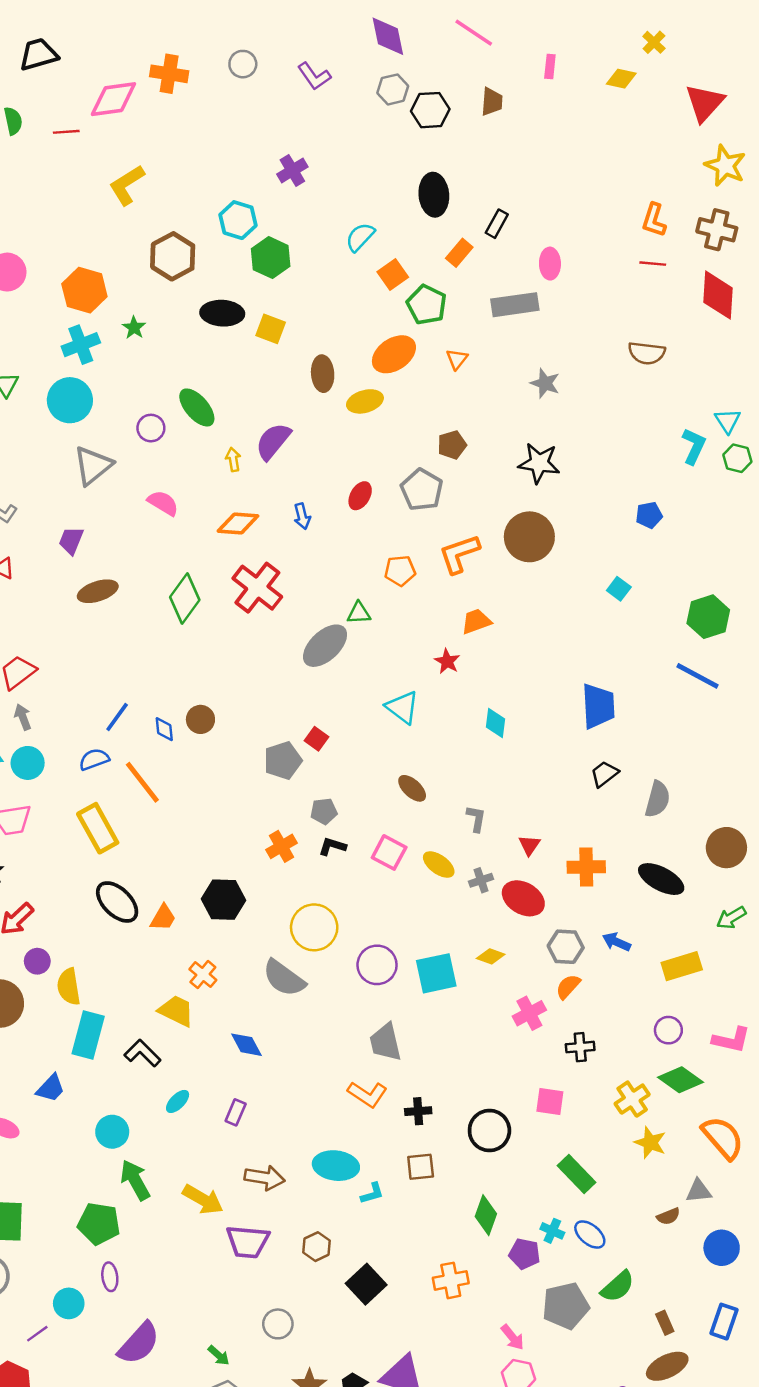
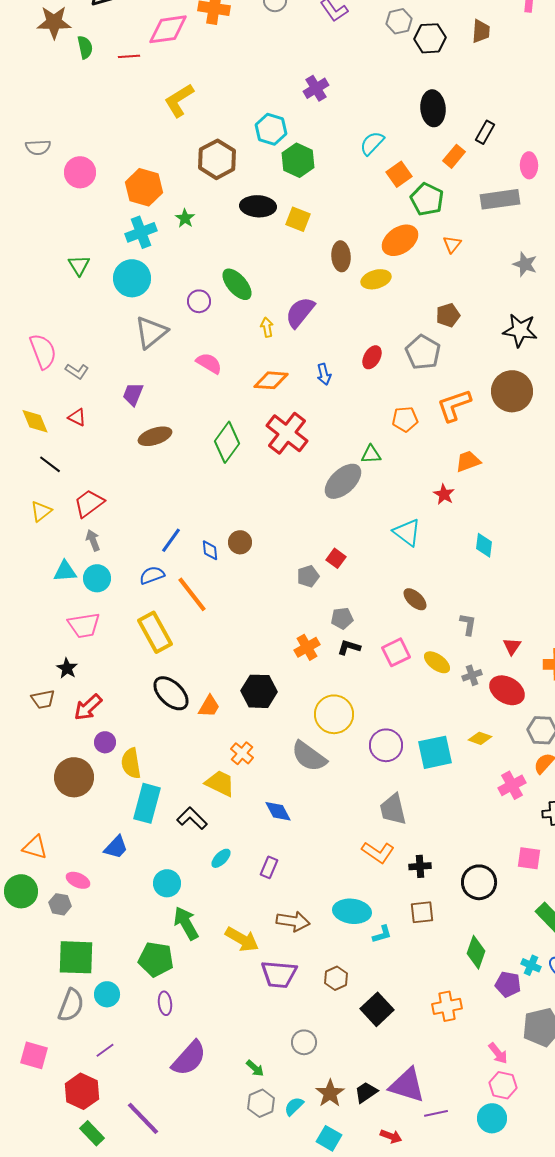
gray pentagon: (283, 761) -> (308, 576), size x0.7
pink square: (389, 852) -> (396, 652), turned 36
cyan circle: (69, 1303) -> (107, 994), moved

